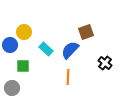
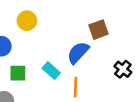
yellow circle: (24, 32) -> (27, 21), moved
cyan rectangle: (46, 49) -> (51, 71), moved

